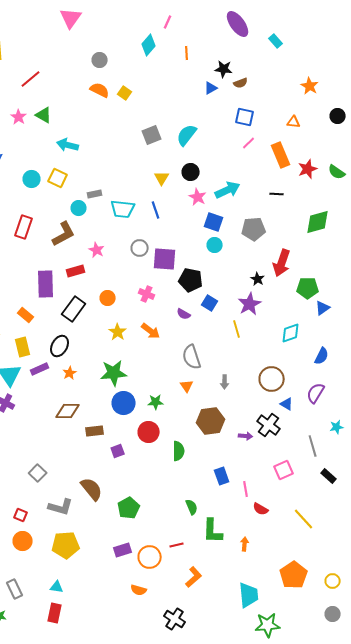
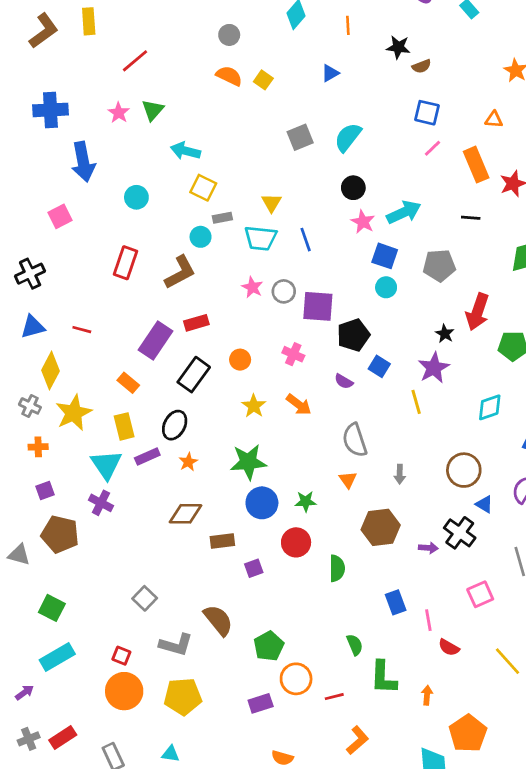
blue triangle: (211, 88) -> (330, 73), moved
green triangle: (44, 115) -> (153, 110), turned 42
yellow square: (58, 178) -> (203, 188), moved
yellow triangle: (162, 178) -> (271, 203), moved
pink star: (97, 250) -> (252, 287), moved
black pentagon: (191, 280) -> (353, 335), turned -30
purple rectangle: (46, 284) -> (156, 341), turned 36
orange circle: (23, 541) -> (124, 691), size x1.4
orange circle: (150, 557) -> (296, 679), moved
orange pentagon: (294, 575) -> (468, 733), moved

